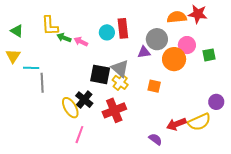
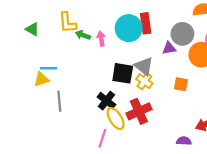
cyan circle: (107, 32) -> (129, 28), size x1.6
pink arrow: (81, 42) -> (101, 39), turned 56
yellow triangle: (13, 56) -> (41, 79), moved, turned 42
gray line: (42, 83) -> (59, 101), moved
yellow ellipse: (70, 108) -> (116, 119), moved
purple semicircle: (155, 139) -> (184, 141), turned -32

